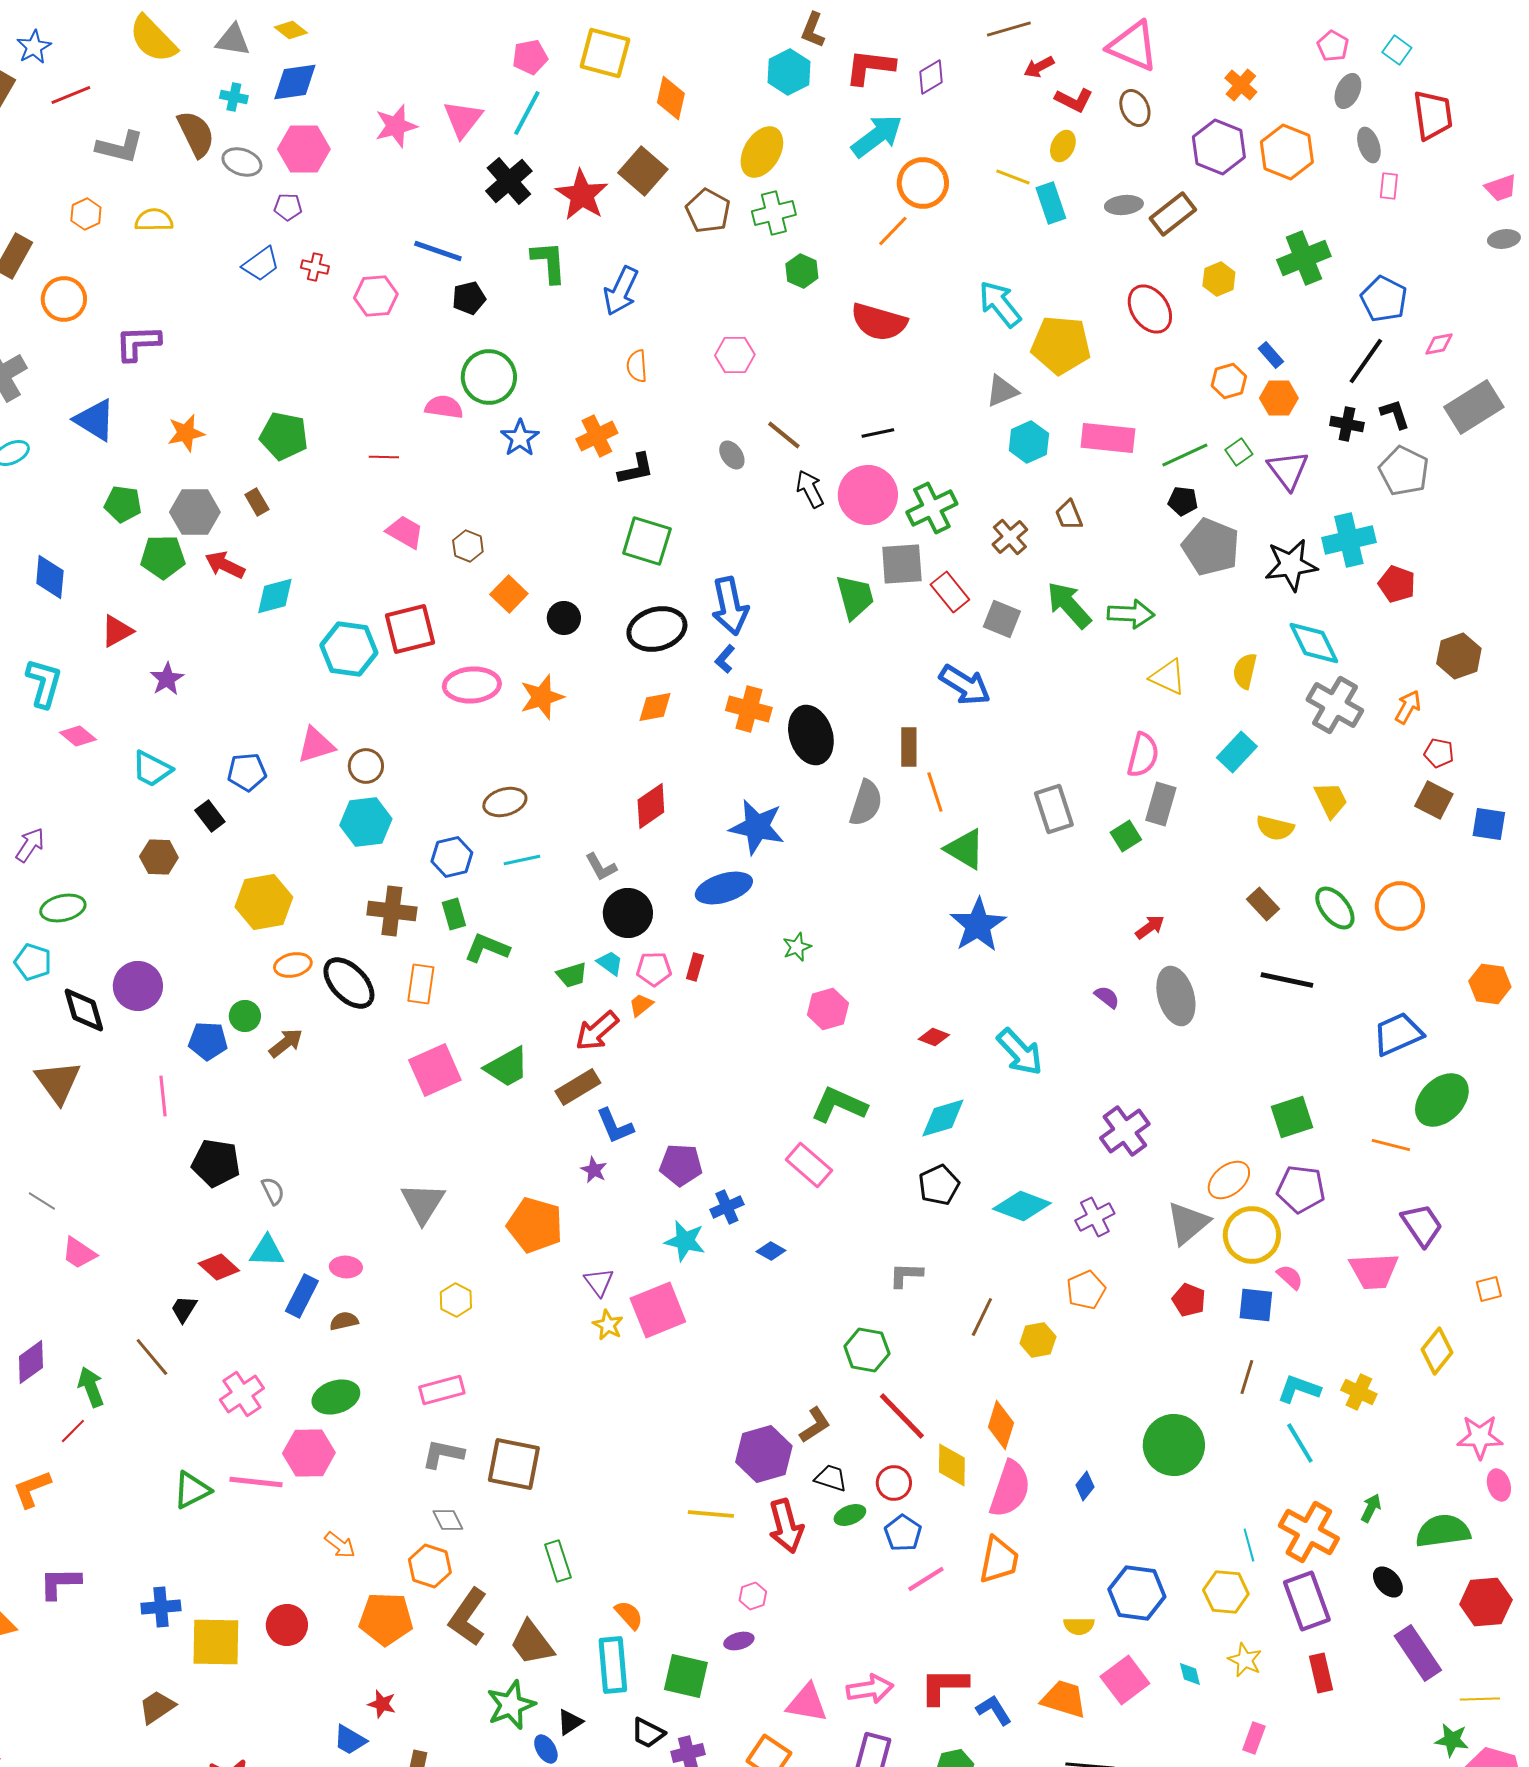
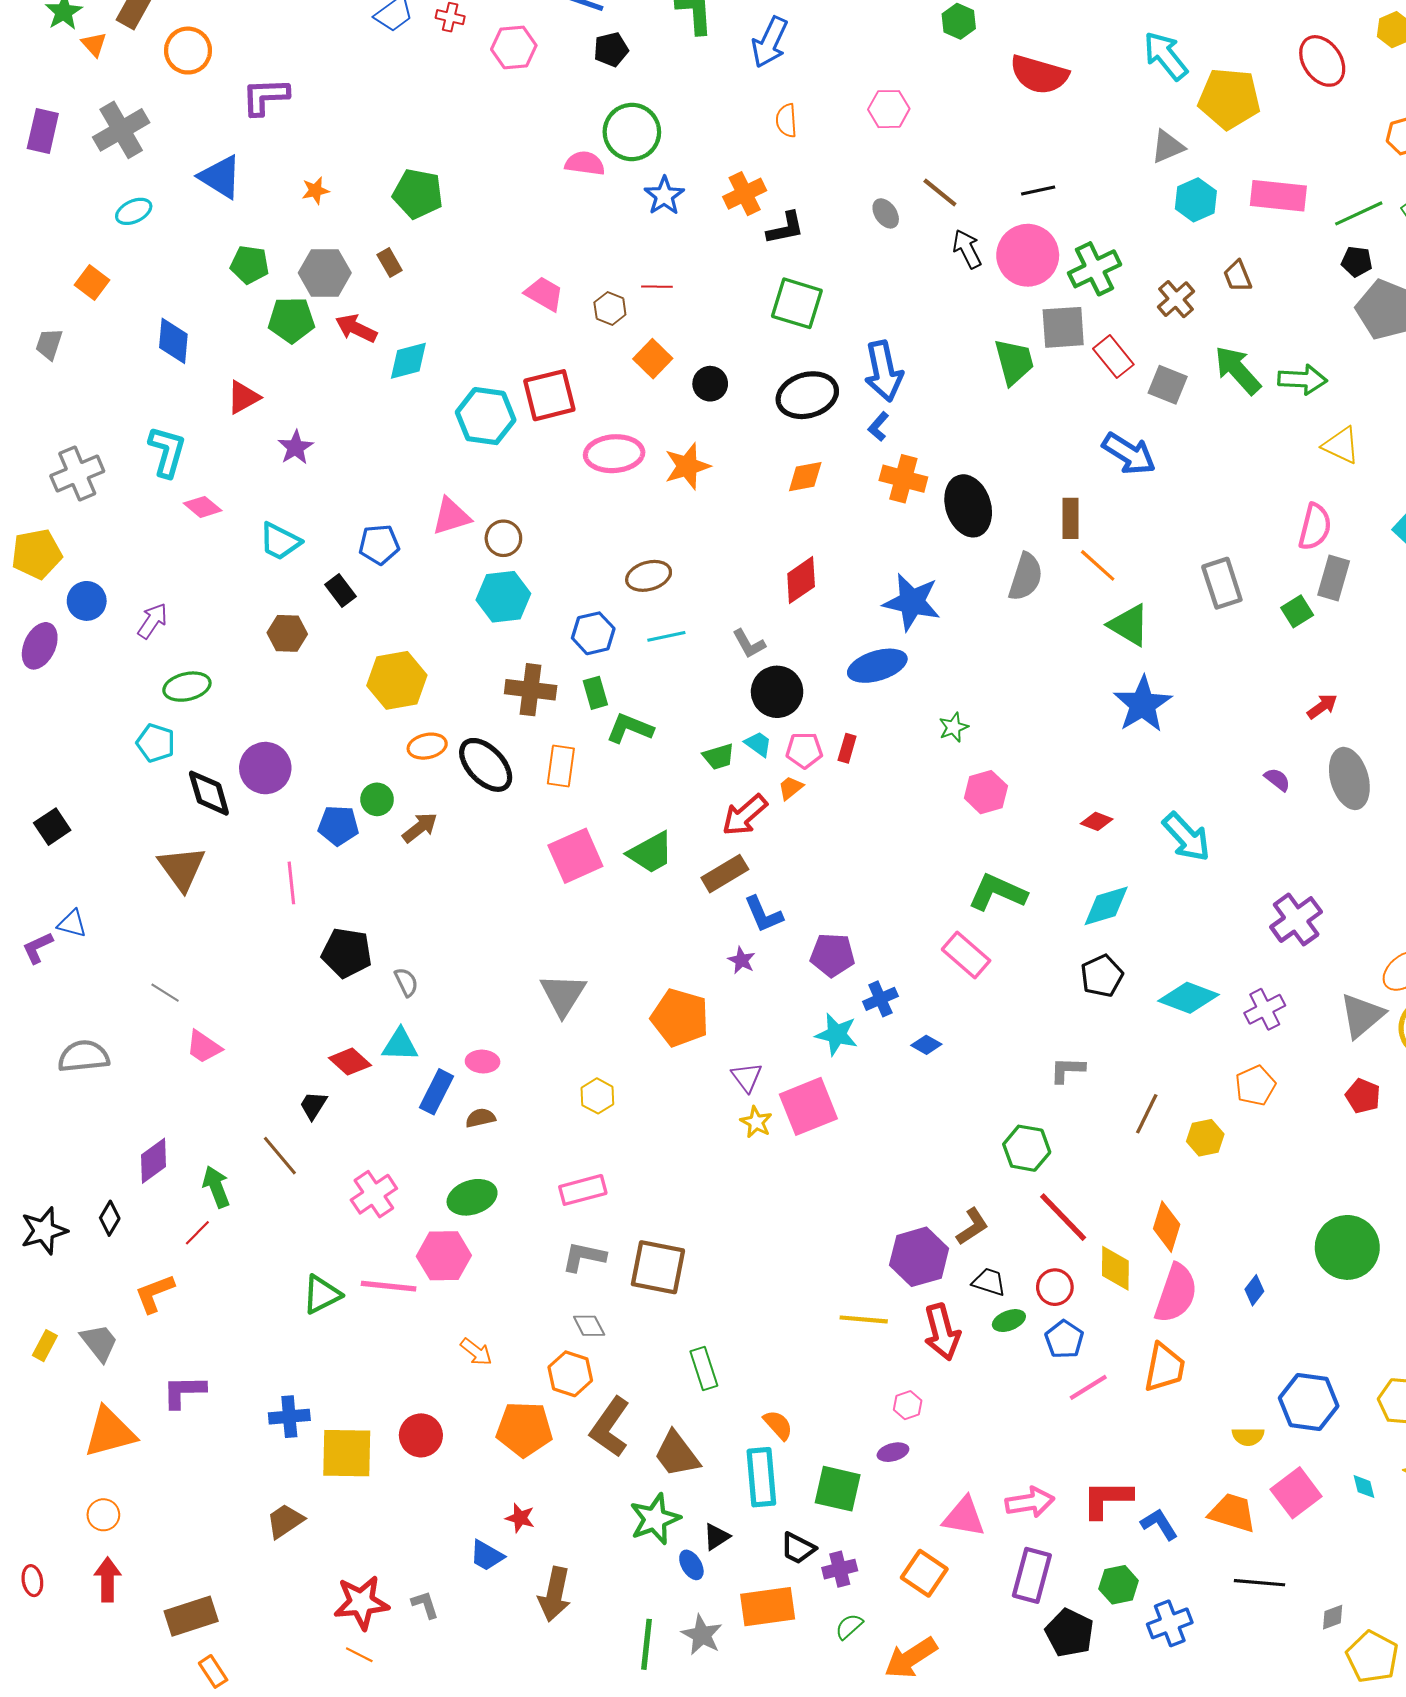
orange star: (186, 433) -> (315, 190), size x0.7
red line: (384, 457) -> (657, 287), moved
orange line: (935, 792) -> (1098, 565), turned -30

